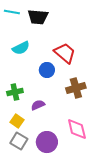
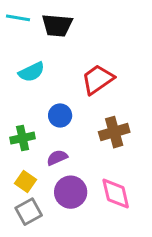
red trapezoid: (65, 53) -> (98, 79), turned -75
blue circle: (47, 70) -> (60, 115), moved
gray square: (19, 141) -> (29, 212), turned 30
purple circle: (47, 142) -> (71, 192), moved

